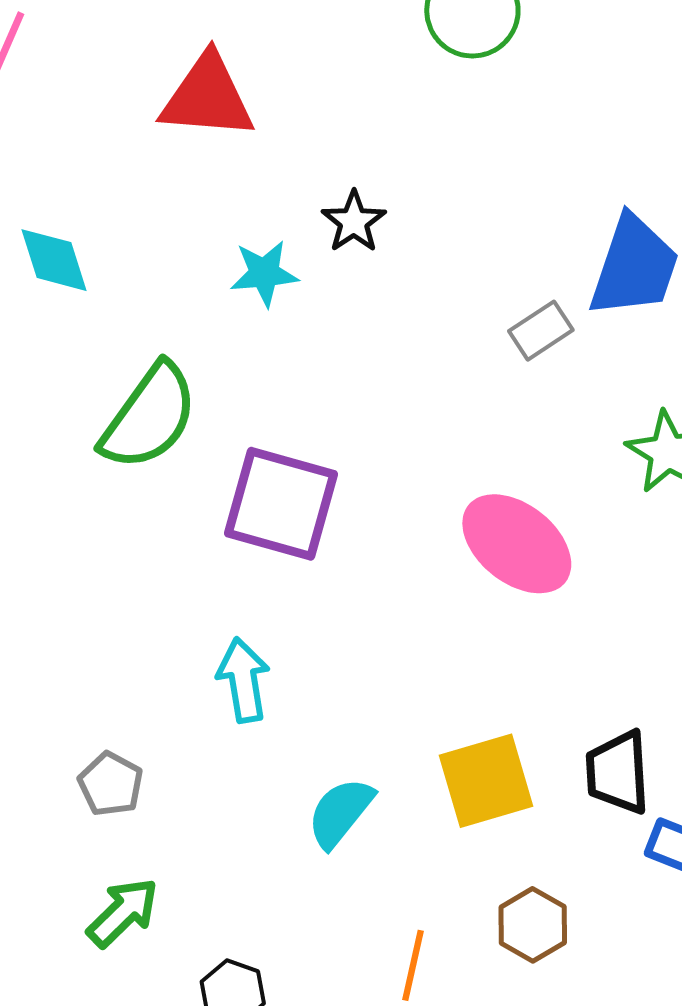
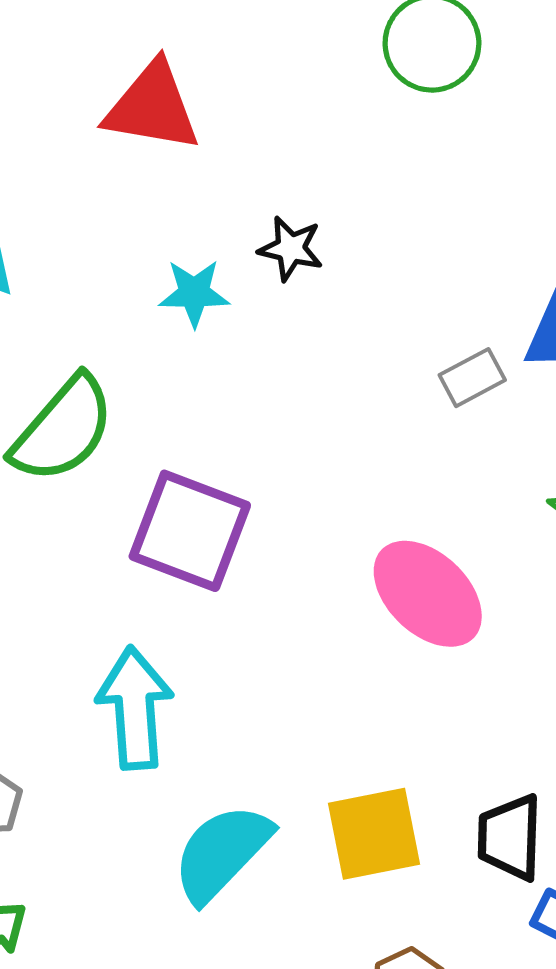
black star: (354, 222) -> (291, 249), turned -30
cyan arrow: (243, 680) -> (135, 708), size x1.4
cyan semicircle: (340, 813) -> (222, 853), size x1.4

